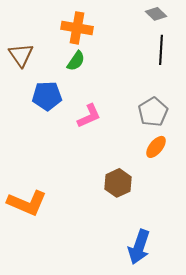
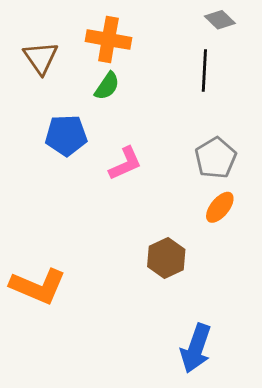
black line: (161, 50) -> (204, 71), moved
brown triangle: (21, 55) -> (41, 58), moved

